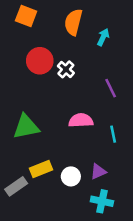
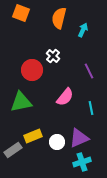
red circle: (40, 61) -> (32, 70), moved
pink semicircle: (81, 120) -> (65, 97), turned 132
purple triangle: (98, 171) -> (79, 138), size x1.5
cyan cross: (102, 201) -> (82, 162), turned -30

